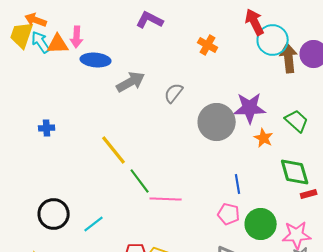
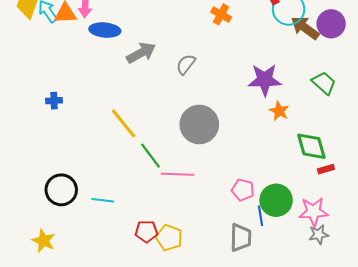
brown arrow: (289, 58) -> (305, 28), turned -48
green trapezoid: (297, 121) -> (324, 83), moved
gray circle: (217, 122) -> (199, 124), moved
blue line: (238, 184) -> (261, 216), moved
cyan line: (94, 224) -> (103, 200), turned 45

